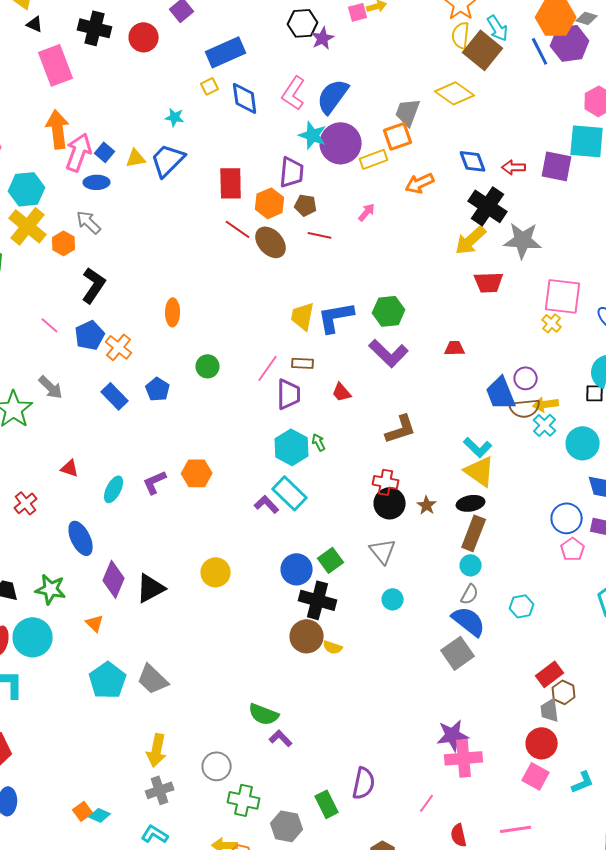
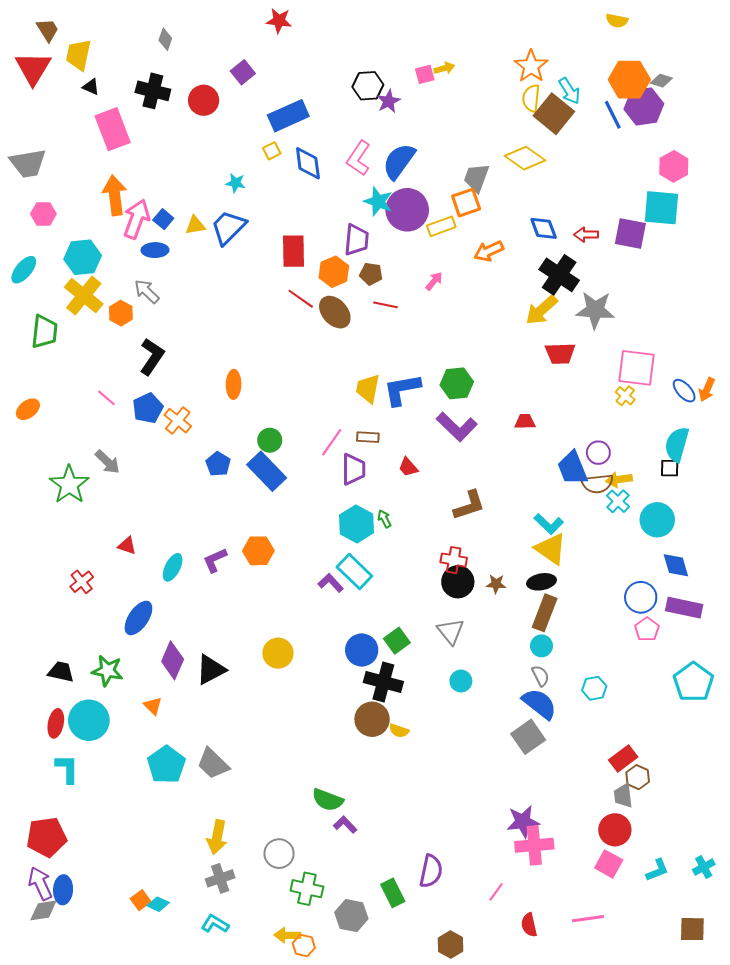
blue rectangle: (115, 396) -> (267, 471), moved, size x1.4
brown star: (427, 505) -> (496, 584), turned -30
blue ellipse: (81, 538) -> (138, 618), turned 60
gray semicircle: (470, 594) -> (540, 676), turned -55

